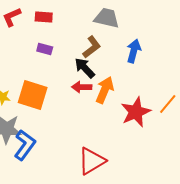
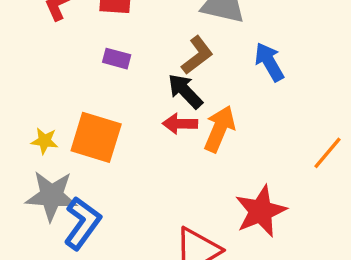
blue arrow: (134, 51) -> (269, 62), turned -45
red star: (136, 112) -> (261, 211), moved

